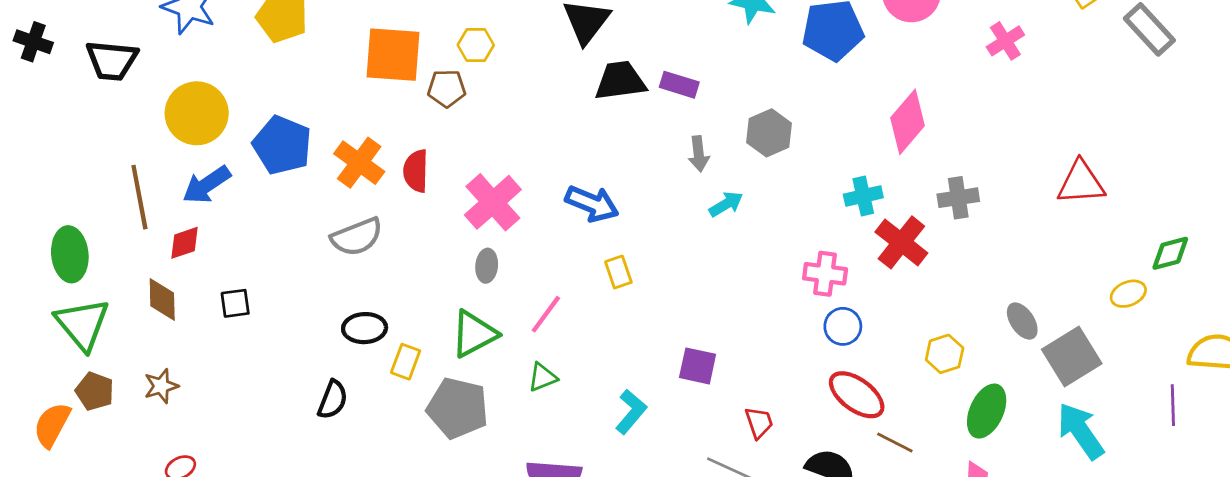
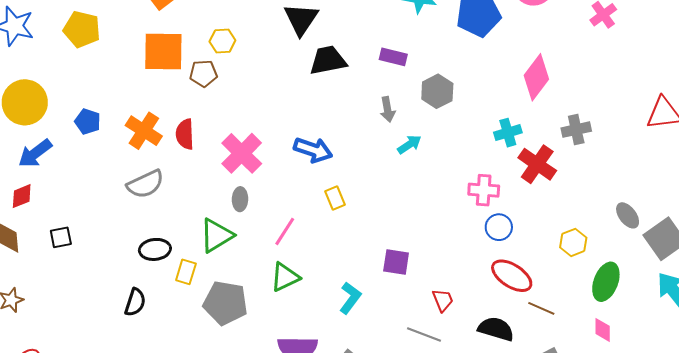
purple rectangle: (679, 85) -> (393, 57), moved
blue pentagon: (282, 145) -> (88, 122), size x0.6
green triangle: (474, 334) -> (216, 235), moved
green triangle: (542, 377) -> (285, 277), size x1.4

